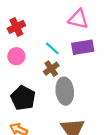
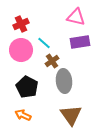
cyan line: (52, 48) -> (44, 43), moved
pink circle: (16, 56) -> (21, 50), size x1.5

